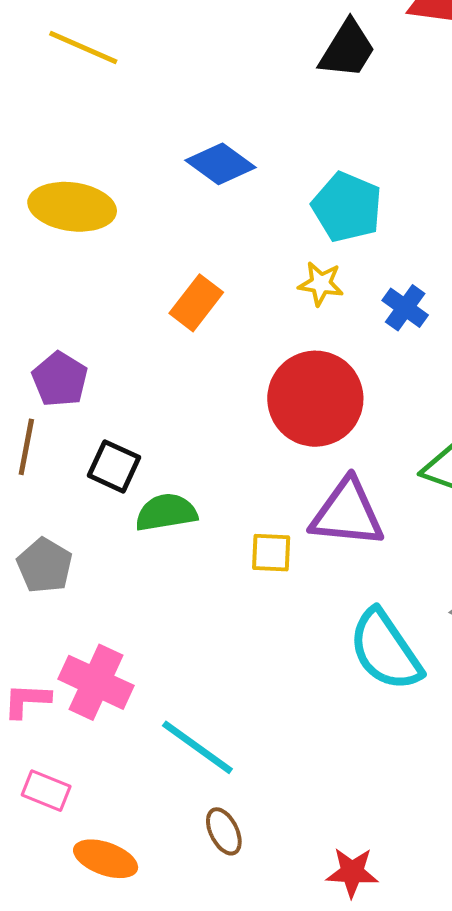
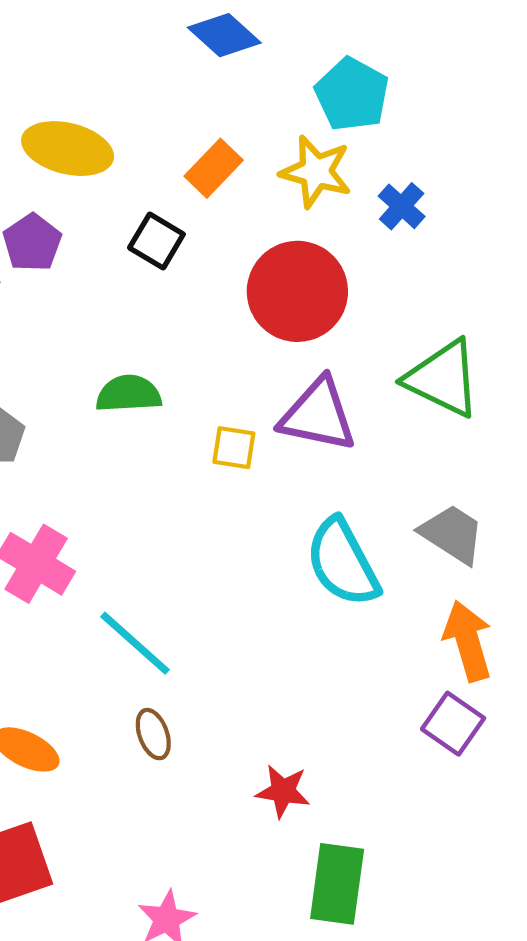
yellow ellipse: (72, 207) -> (68, 149), moved
yellow star: (321, 284) -> (316, 172), size x1.5
orange rectangle: (196, 303) -> (214, 168), moved
black square: (114, 466) -> (156, 241), moved

